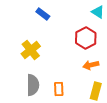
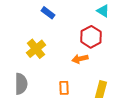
orange arrow: (91, 65) -> (80, 59), moved
gray semicircle: (33, 85) -> (21, 84), moved

